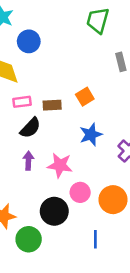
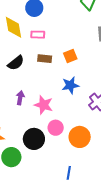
pink rectangle: (22, 102) -> (38, 35), moved
black semicircle: (30, 128) -> (16, 63), moved
blue line: (95, 239) -> (69, 173), moved

